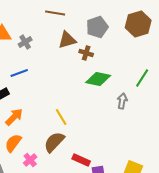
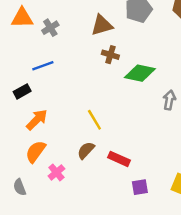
brown cross: (86, 53) -> (110, 55), moved
brown semicircle: (54, 142) -> (86, 150), size x0.7
red rectangle: (81, 160) -> (119, 159), moved

